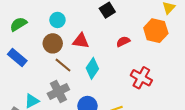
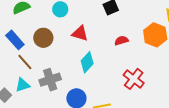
brown circle: (53, 43) -> (43, 38), moved
brown line: (63, 65) -> (25, 62), moved

